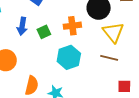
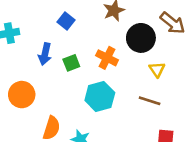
orange cross: (72, 26) -> (107, 58), turned 30
yellow triangle: (113, 32) -> (157, 70), size x0.6

